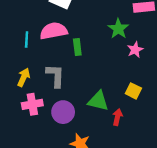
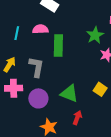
pink semicircle: (54, 31) -> (40, 29), size x0.7
green rectangle: (77, 47) -> (58, 46), size x1.5
red arrow: (117, 117) -> (77, 118), moved

